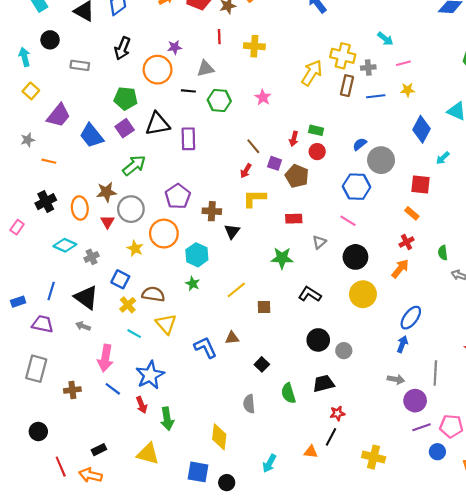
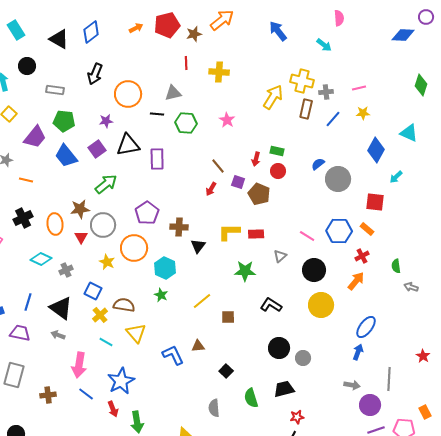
cyan arrow: (385, 39) -> (324, 45), moved
purple star: (175, 47) -> (106, 121), moved
blue line: (376, 96) -> (333, 119), turned -42
green pentagon: (126, 98) -> (64, 121), moved
blue hexagon: (357, 187) -> (339, 231), moved
yellow L-shape: (254, 198) -> (229, 232), moved

